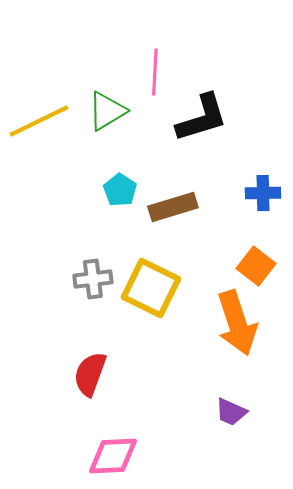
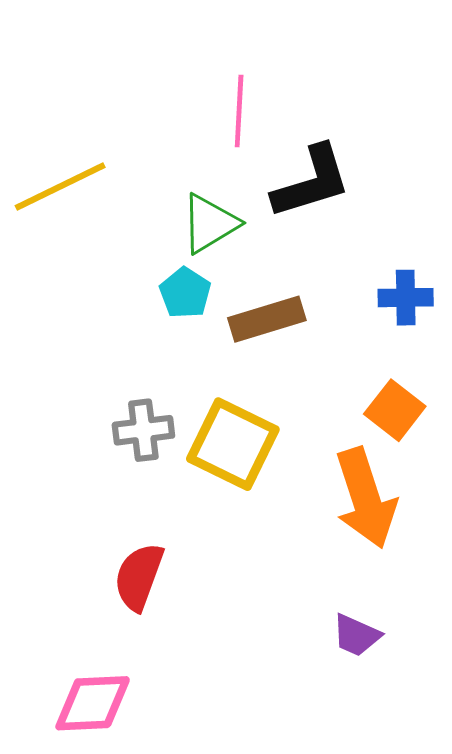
green triangle: (107, 111) -> (210, 224), moved
pink diamond: (113, 456) -> (93, 703), moved

